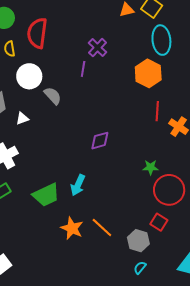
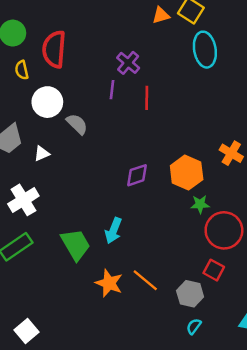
orange hexagon: (148, 73) -> (187, 173), moved
red line: (157, 111) -> (147, 98), moved
green trapezoid: (46, 195) -> (76, 244), turned -92

